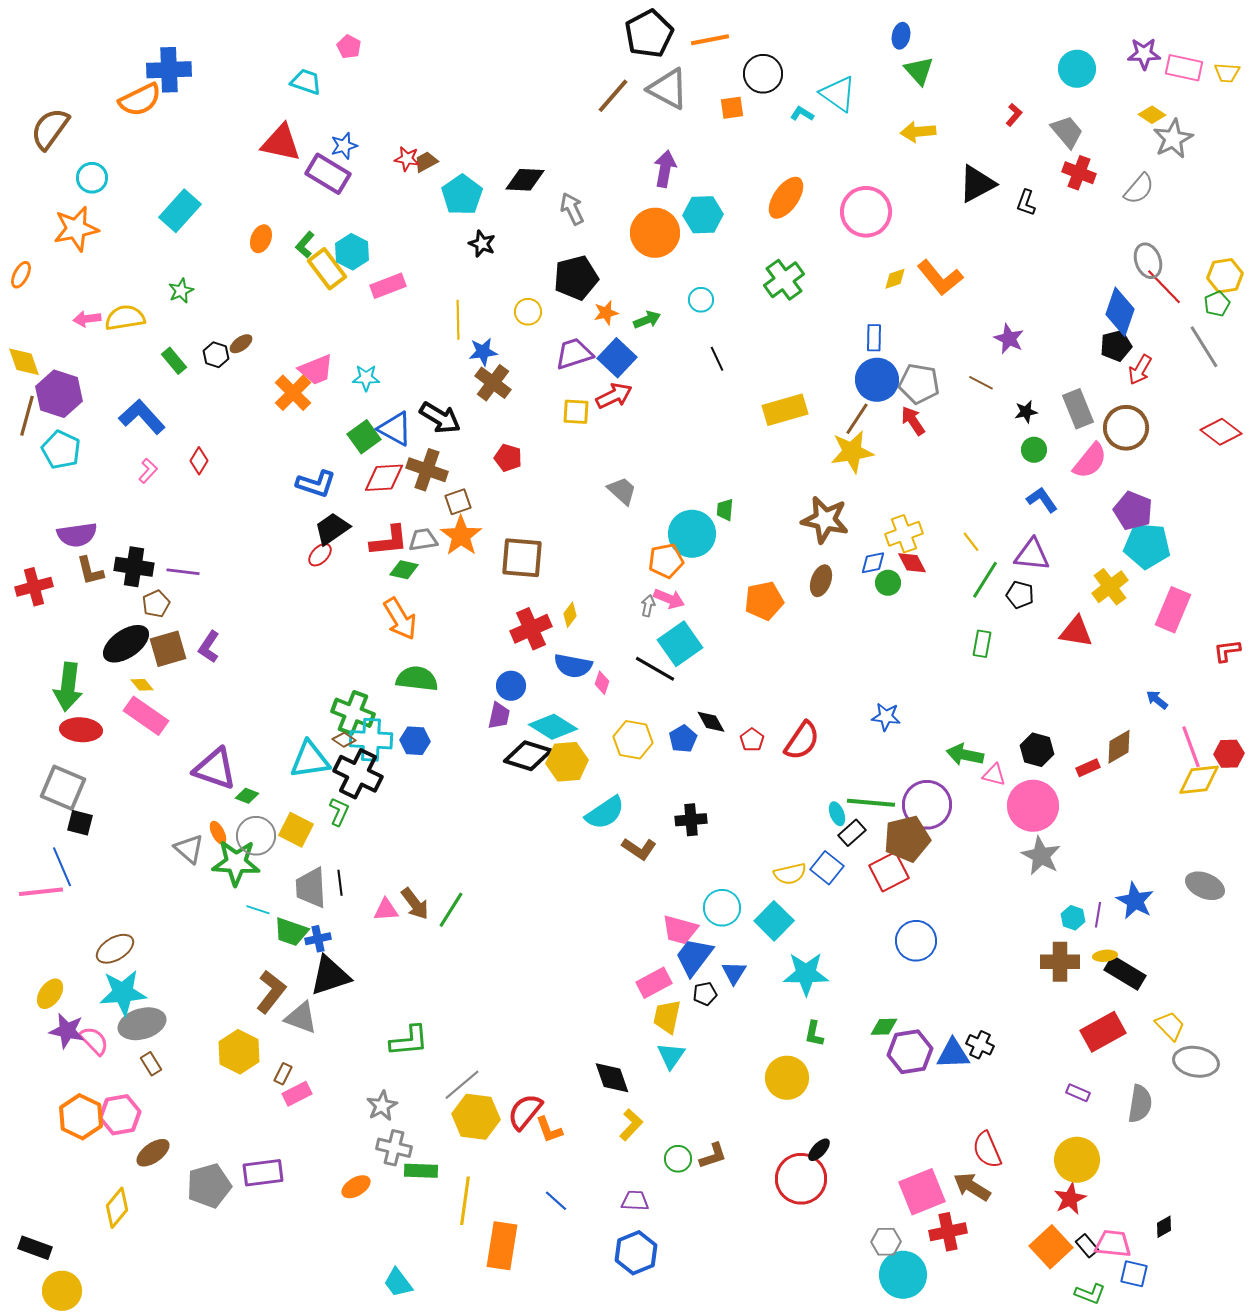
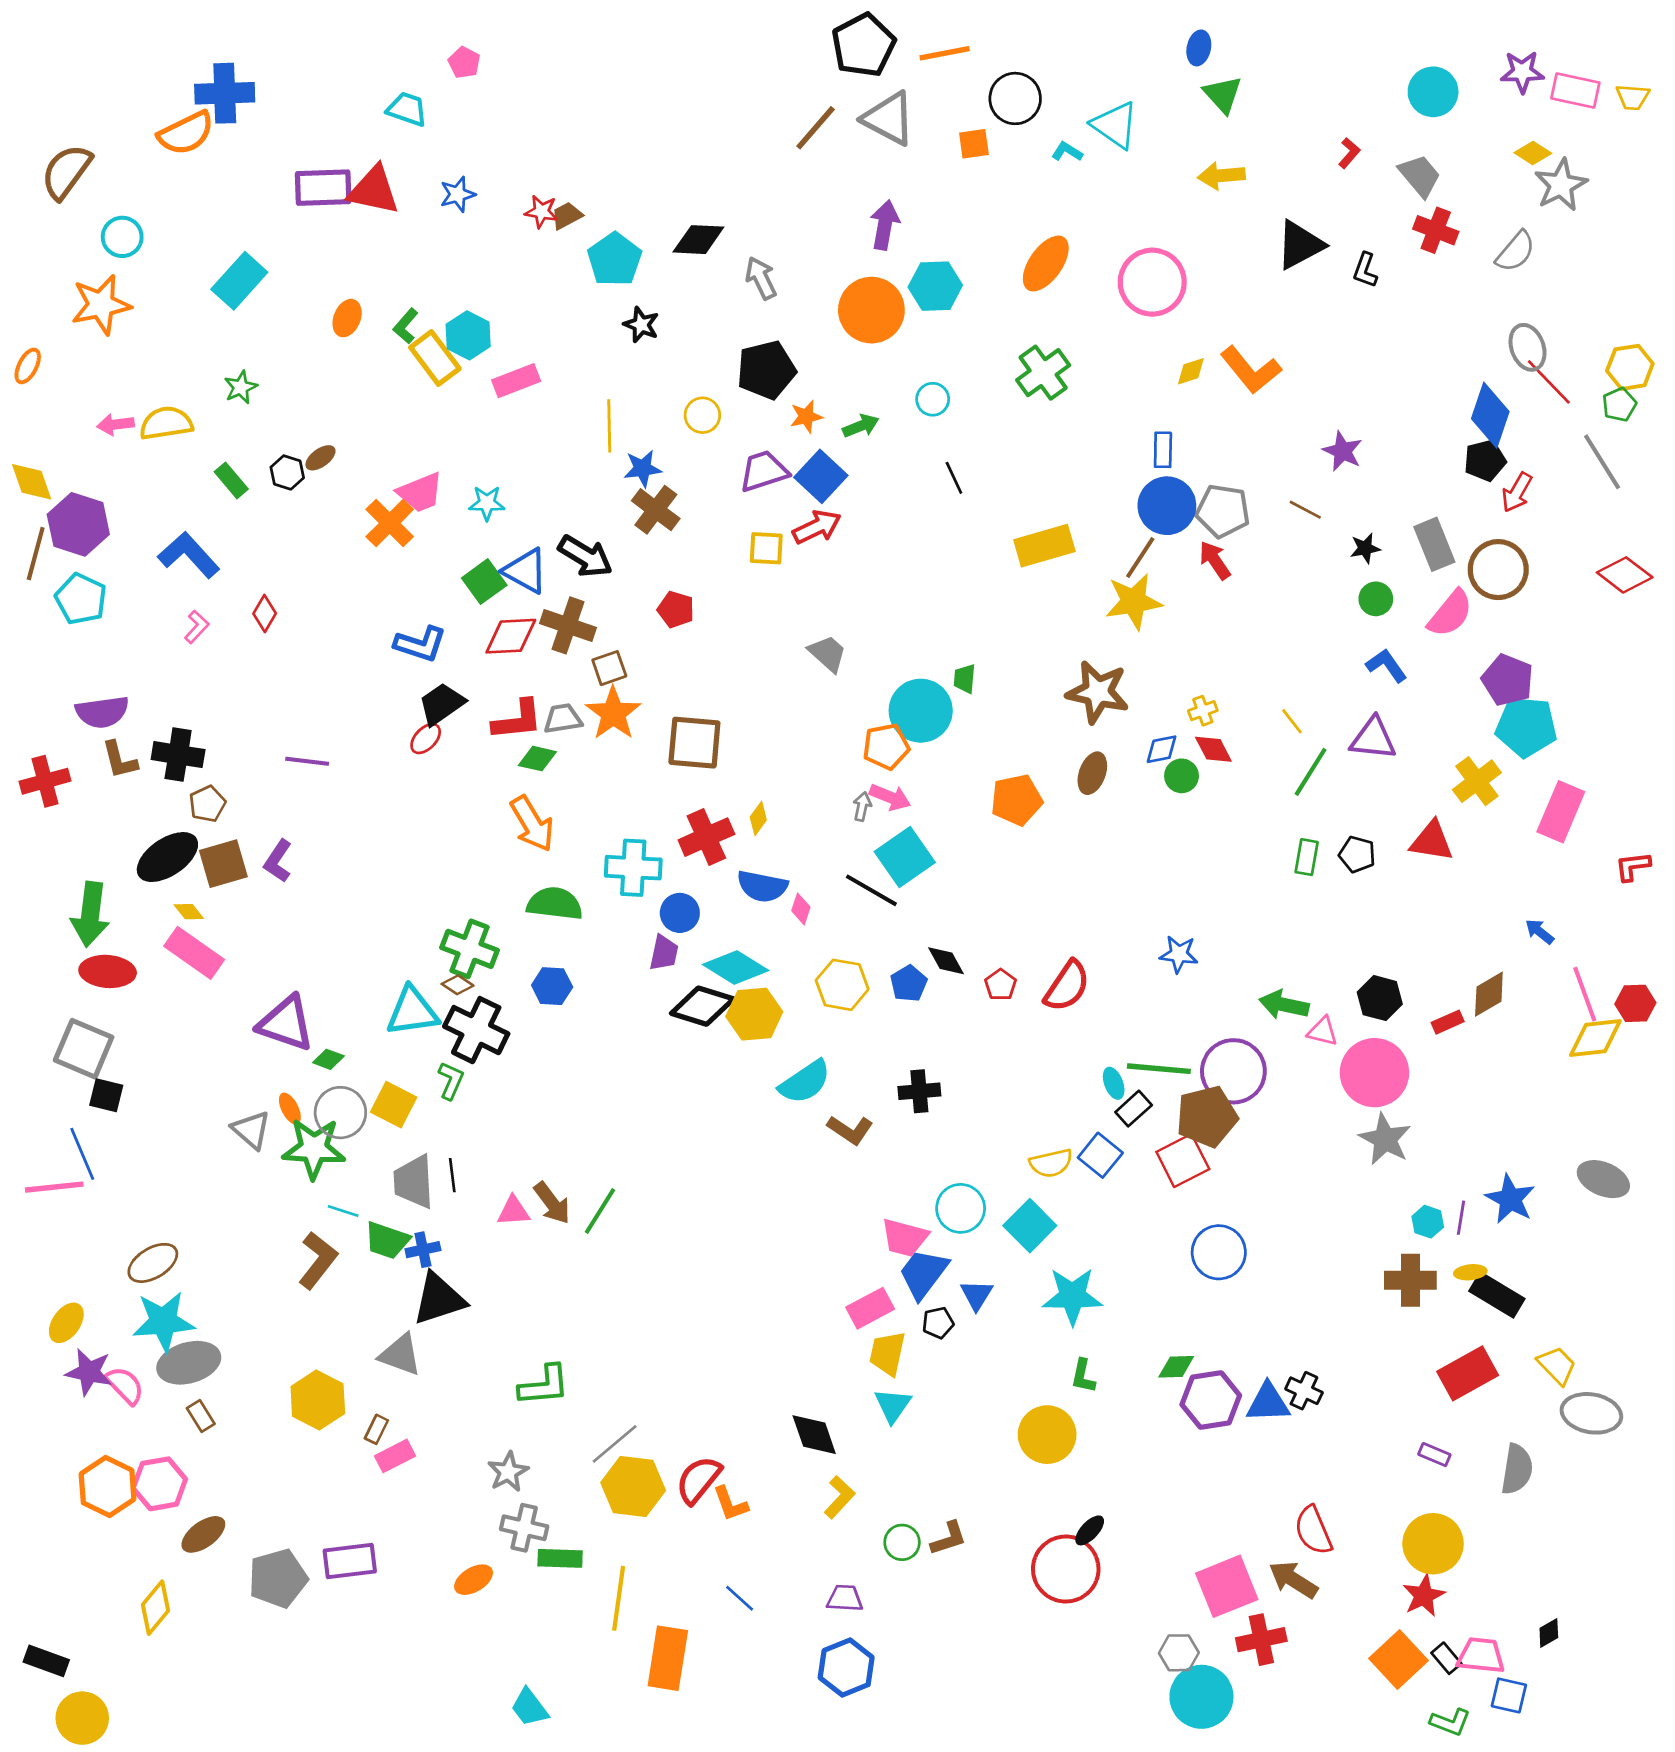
purple rectangle: (328, 174) -> (323, 188), moved, turned -33
yellow cross: (904, 534) -> (1203, 711), size x0.6
purple line: (183, 572) -> (307, 761), moved
black pentagon: (1020, 595) -> (1357, 854), moved
cyan cross: (371, 740) -> (633, 868), moved
brown L-shape: (271, 992) -> (318, 1260), moved

